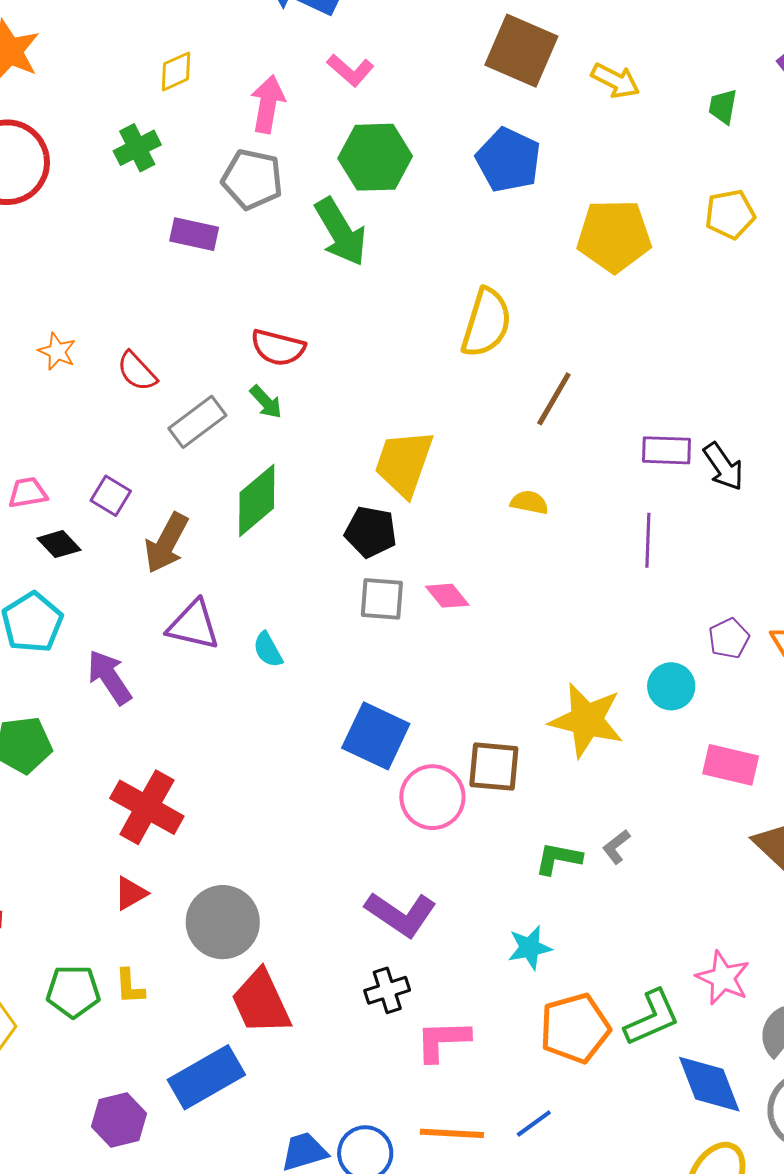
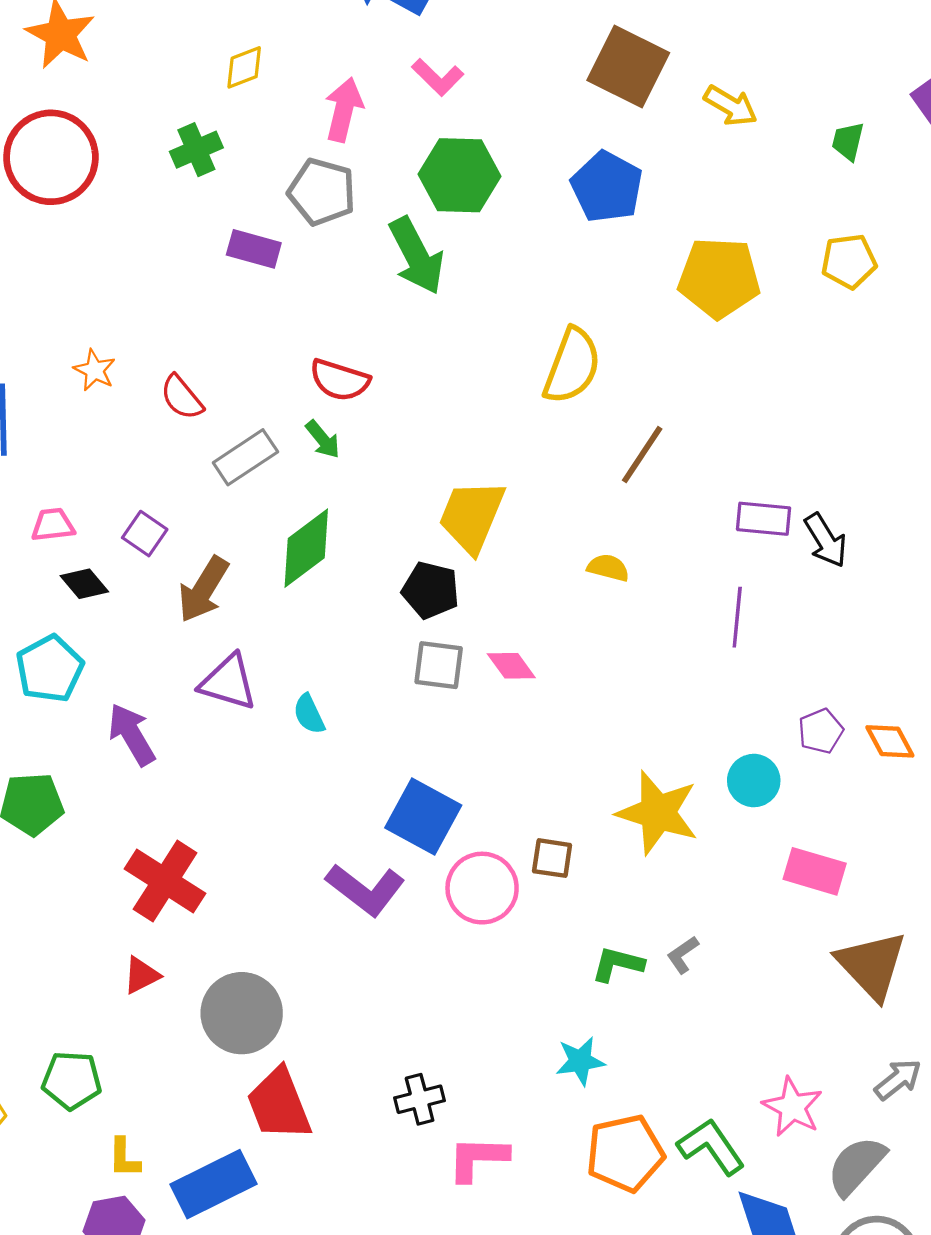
brown square: (494, 767) -> (552, 858), size x0.7
purple L-shape: (401, 914) -> (365, 889), moved
yellow L-shape: (130, 986) -> (124, 1158), moved
green L-shape: (652, 1018) -> (711, 1147), turned -104

